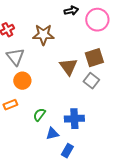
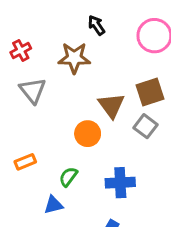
black arrow: (71, 11) -> (97, 25), moved, turned -112
orange circle: (22, 81) -> (88, 134), moved
blue triangle: (52, 134) -> (53, 205), moved

